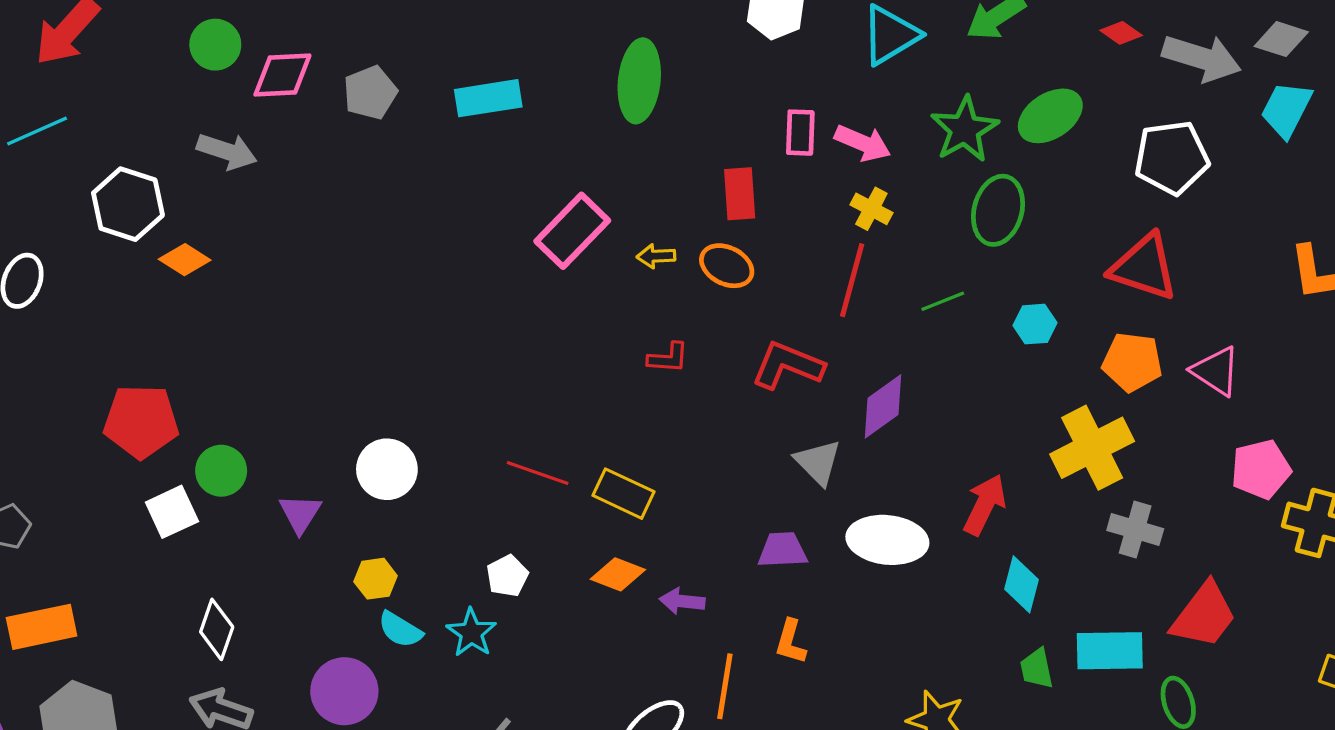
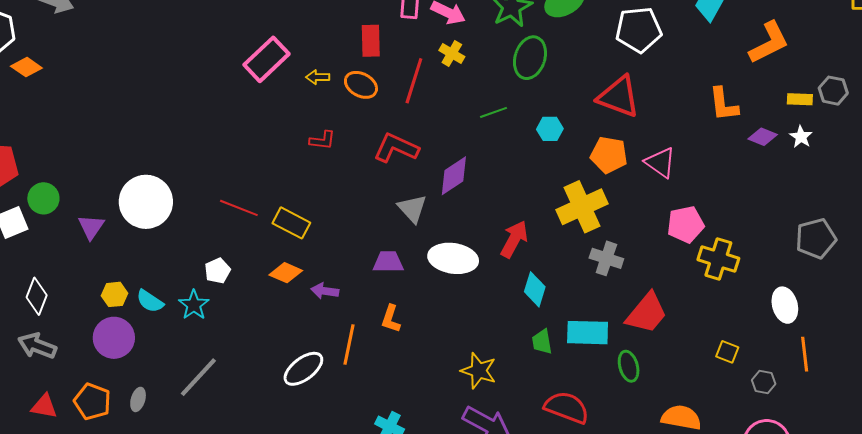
red line: (852, 280) -> (414, 81), moved
white circle: (387, 469) -> (146, 202), size x1.4
yellow hexagon: (376, 579) -> (115, 294), moved

